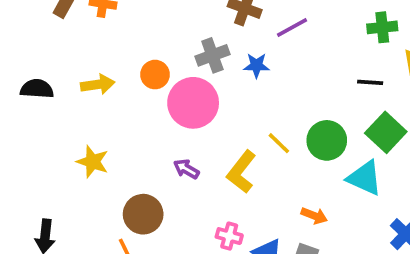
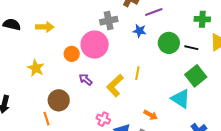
blue star: (256, 65) -> (139, 31), moved
orange circle: (155, 75) -> (72, 54), moved
green circle: (327, 140) -> (169, 43), moved
yellow line: (279, 143) -> (137, 73), turned 48

